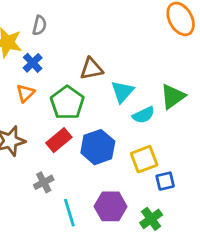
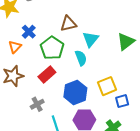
blue cross: (33, 63) -> (29, 32), moved
orange triangle: (25, 93) -> (15, 47), moved
cyan semicircle: (144, 115) -> (81, 58), moved, turned -84
blue hexagon: (98, 147) -> (75, 92), moved

